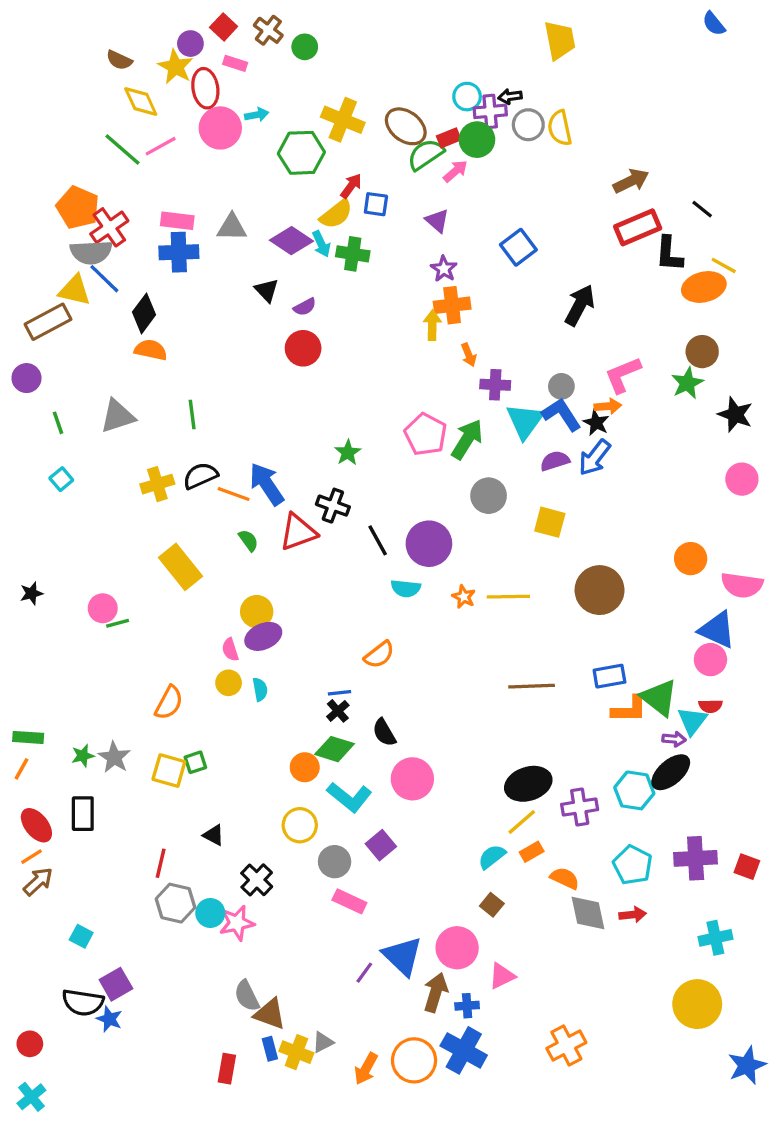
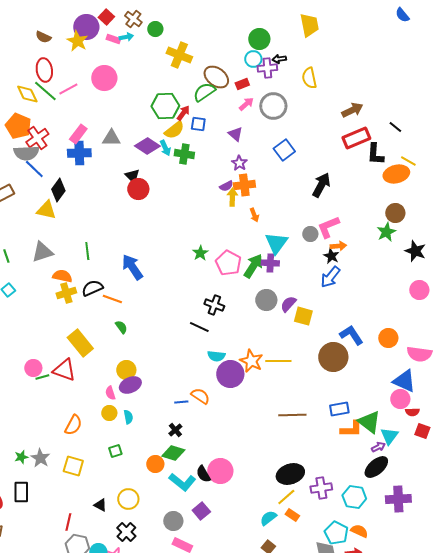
purple circle: (190, 44) -> (86, 27), size x1.6
red ellipse: (205, 88) -> (44, 70), moved
yellow diamond: (141, 101) -> (27, 94), moved
cyan arrow: (257, 115) -> (126, 37), moved
yellow cross: (343, 120) -> (179, 55), moved
gray circle: (528, 125) -> (273, 106), moved, size x1.4
green circle: (477, 140) -> (259, 39), moved
green hexagon: (301, 153) -> (165, 106), moved
green semicircle: (426, 154) -> (204, 92), moved
pink rectangle: (177, 221) -> (78, 134), turned -60
yellow triangle: (75, 290) -> (46, 210), moved
purple semicircle: (305, 307) -> (226, 186), moved
red circle: (303, 348) -> (138, 189), moved
orange semicircle: (151, 350) -> (62, 276), moved
pink L-shape: (623, 375) -> (328, 227), moved
purple cross: (495, 385) -> (270, 263), moved
blue L-shape: (561, 415) -> (351, 335), moved
cyan triangle: (525, 421) -> (276, 243), moved
green star: (348, 453) -> (200, 253), moved
purple semicircle: (555, 461) -> (288, 304), moved, turned -30
blue arrow: (267, 484) -> (132, 267), moved
black cross: (333, 506) -> (214, 305), moved
red triangle: (298, 532) -> (64, 370), moved, turned 40
black line: (378, 540) -> (199, 327), turned -36
purple circle: (429, 544) -> (230, 374), moved
orange star: (464, 597) -> (251, 361), size x1.6
orange semicircle: (379, 655) -> (200, 396), turned -108
blue line: (339, 693) -> (181, 402), moved
red semicircle: (710, 706) -> (412, 412), moved
black semicircle: (384, 732) -> (203, 474), moved
purple arrow: (674, 739) -> (378, 447), turned -32
green square: (195, 762) -> (115, 451), moved
cyan hexagon: (634, 790) -> (354, 497), moved
yellow circle: (300, 825) -> (128, 499), moved
orange rectangle: (532, 852) -> (292, 515), turned 64
purple cross: (696, 858) -> (398, 499), moved
cyan pentagon: (633, 865) -> (336, 533), moved
red square: (747, 867) -> (422, 431), moved
orange semicircle: (565, 878) -> (359, 531), moved

